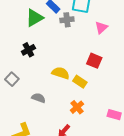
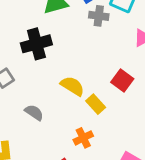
black cross: (28, 50) -> (36, 44), size x1.5

